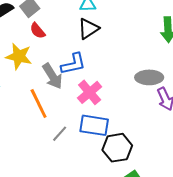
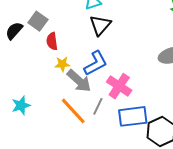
red semicircle: (38, 31) -> (52, 41), turned 48
yellow star: (19, 56) -> (62, 64), moved, size x0.6
gray line: (60, 134) -> (98, 106), moved

